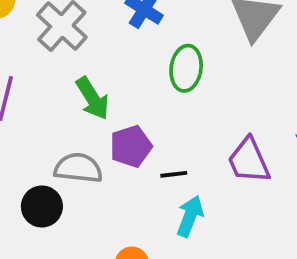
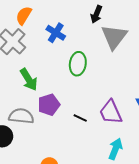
black line: (174, 174) -> (80, 118), moved, turned 32
cyan arrow: (190, 216) -> (115, 149), moved

